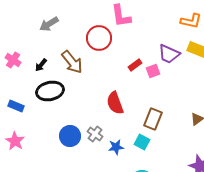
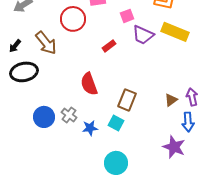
pink square: (153, 71) -> (127, 16), moved

